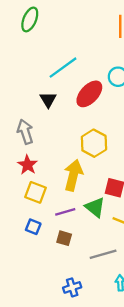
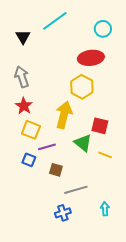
red ellipse: (89, 94) -> (91, 58), moved, turned 40
black triangle: (48, 100) -> (23, 37), moved
purple line: (65, 212) -> (47, 147), moved
gray line: (103, 254) -> (76, 190), moved

